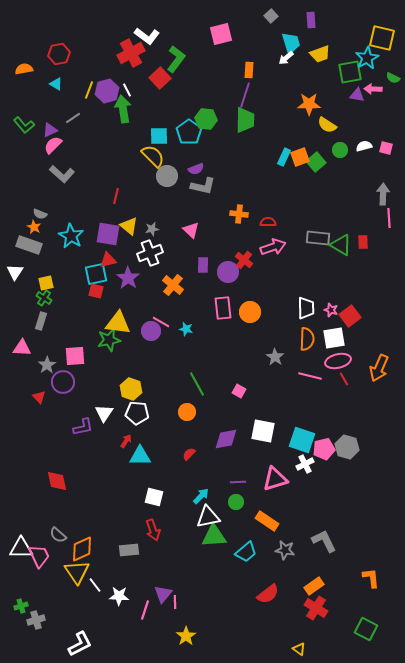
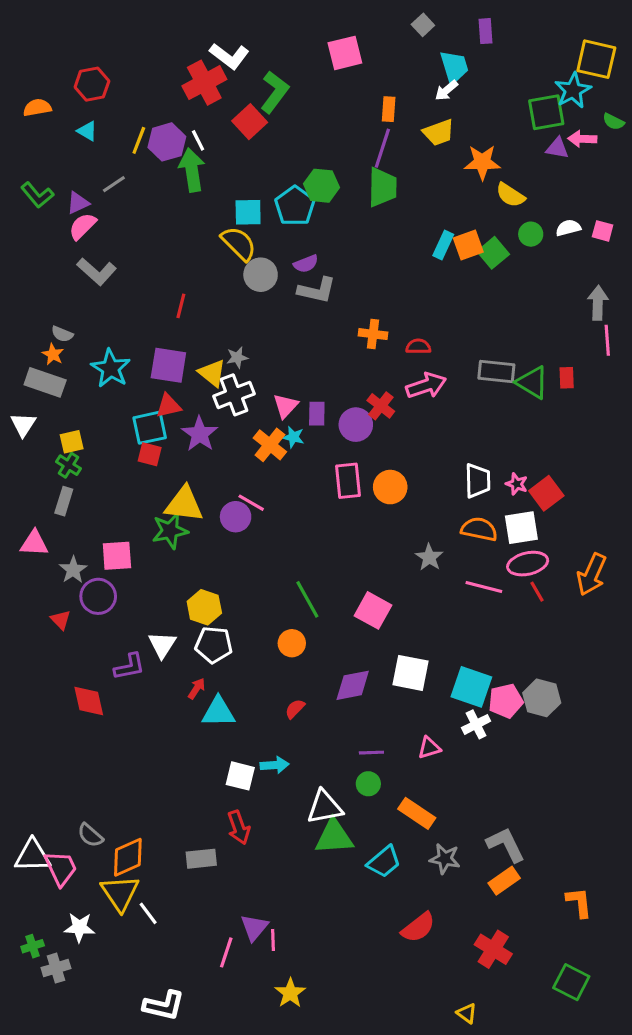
yellow trapezoid: (320, 54) -> (439, 133), moved
yellow triangle: (129, 226) -> (212, 373), moved
pink triangle: (191, 230) -> (286, 406), moved, turned 30
cyan star: (186, 329) -> (293, 437), moved
orange semicircle: (307, 339) -> (479, 529), turned -80
pink square: (239, 391) -> (373, 610), size x1.6
pink triangle: (275, 479) -> (429, 748), size x0.6
red diamond: (57, 481) -> (89, 701), moved
cyan arrow: (201, 496) -> (275, 765), moved, turned 42
orange rectangle: (314, 586) -> (504, 881), moved
white star: (119, 596) -> (79, 927), moved
white L-shape: (80, 644) -> (164, 1006), moved, turned 40

